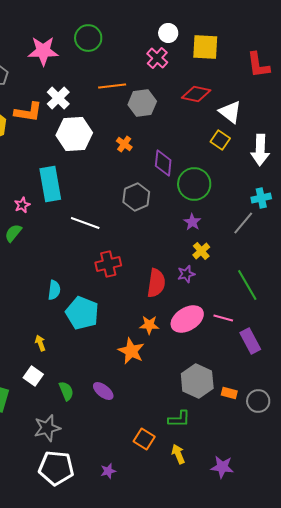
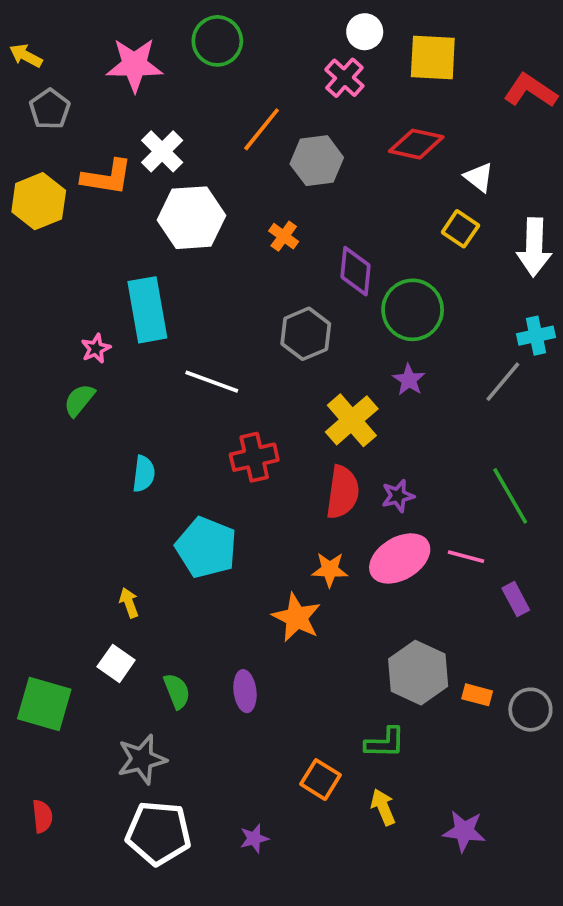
red L-shape: (258, 65) -> (530, 91), turned 132
orange line: (112, 86) -> (262, 129), turned -44
white triangle: (230, 112) -> (479, 177), size x0.7
yellow cross: (201, 251) -> (352, 420), moved, size x1.6
purple star: (186, 274) -> (398, 496), moved
cyan semicircle: (54, 290) -> (144, 474), moved
purple rectangle: (250, 341) -> (516, 599), size x0.7
purple ellipse: (103, 391) -> (245, 691), turned 45

